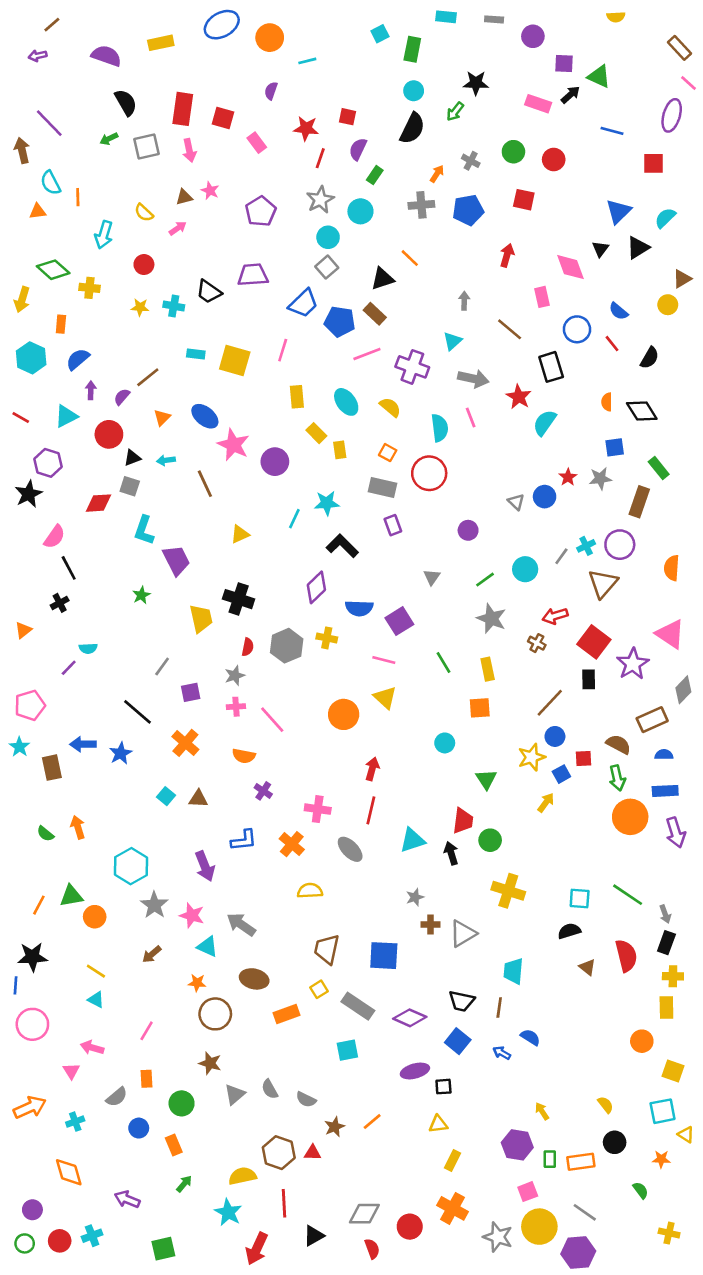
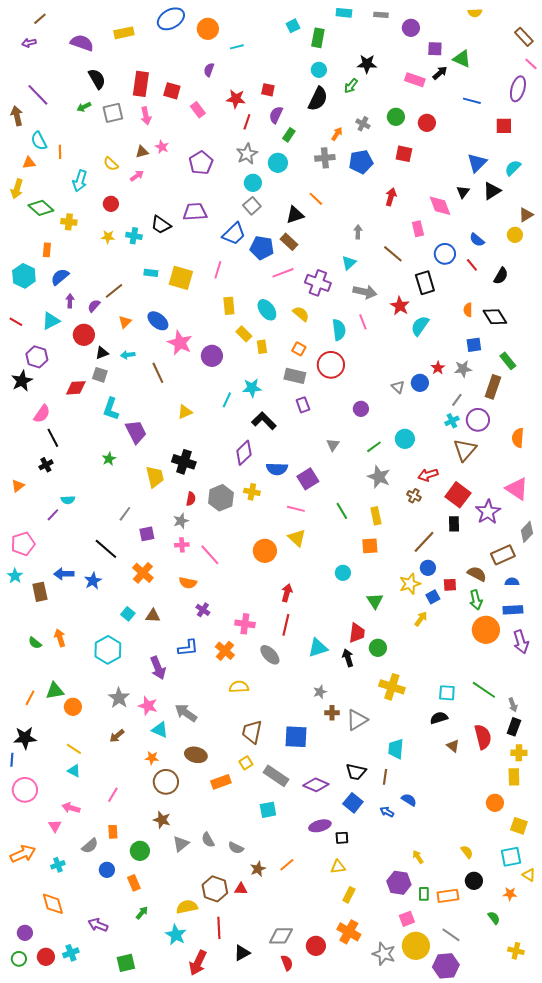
yellow arrow: (22, 300) -> (17, 189), moved
gray line: (561, 556) -> (457, 400), moved
cyan hexagon: (131, 866) -> (108, 650), moved

